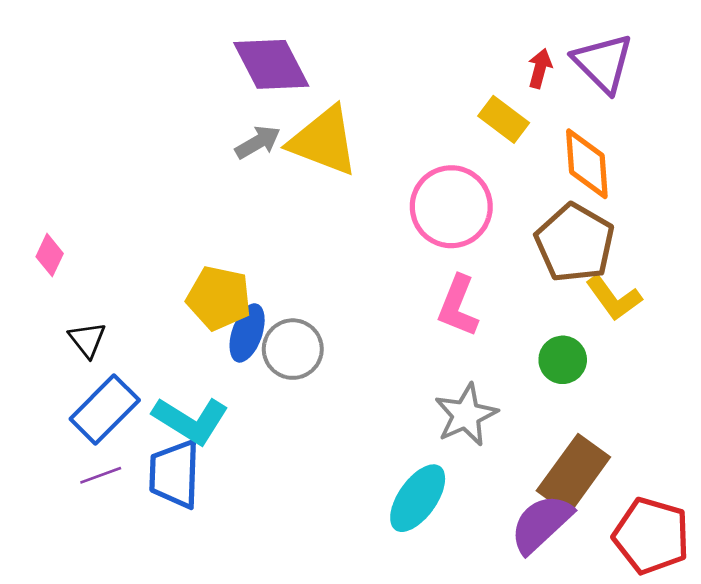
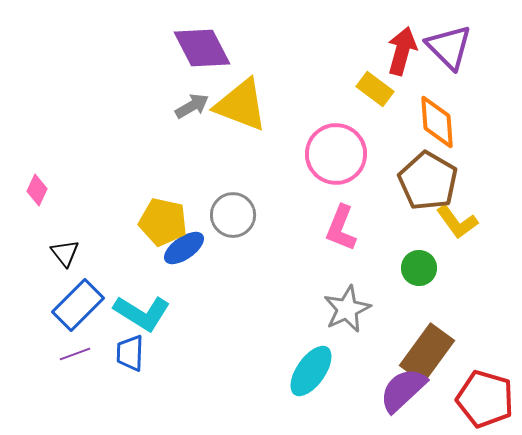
red arrow: (540, 68) -> (402, 51), size x1.6
blue ellipse: (247, 333) -> (184, 248), turned 36
gray circle: (293, 349) -> (233, 215), moved
blue trapezoid: (175, 474) -> (130, 353), size x0.7

